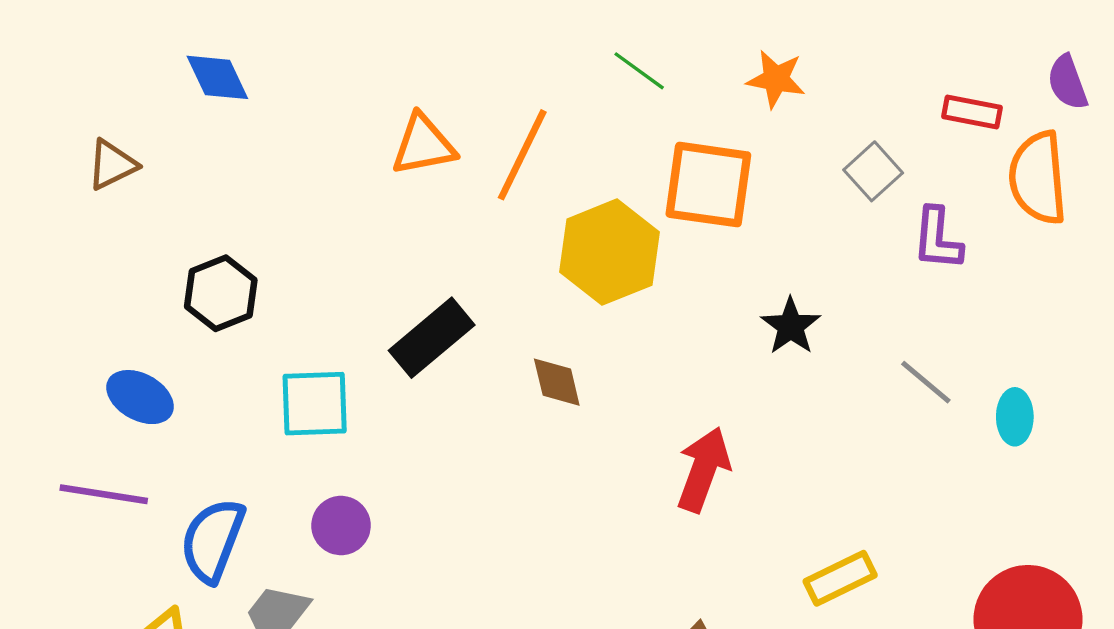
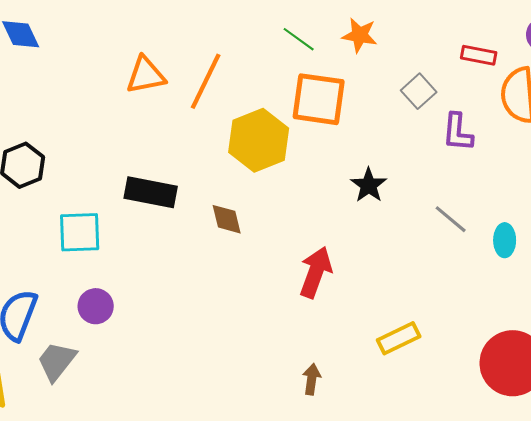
green line: (639, 71) -> (299, 39), moved
black rectangle: (432, 338) -> (151, 192), turned 51

